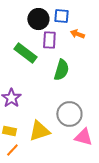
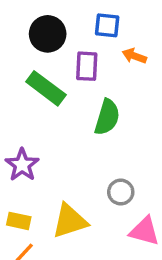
black circle: (38, 19) -> (48, 34), moved
gray circle: (69, 114) -> (121, 192), size x0.6

